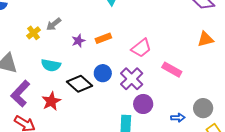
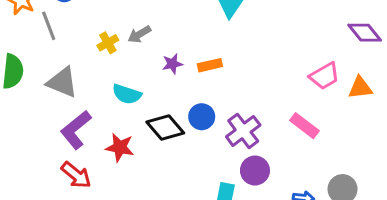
pink trapezoid: (141, 48) -> (324, 76), moved
red star: (51, 101) -> (120, 147), turned 30

